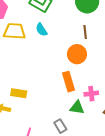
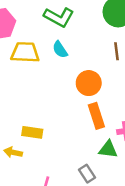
orange circle: (77, 54) -> (89, 83), moved

